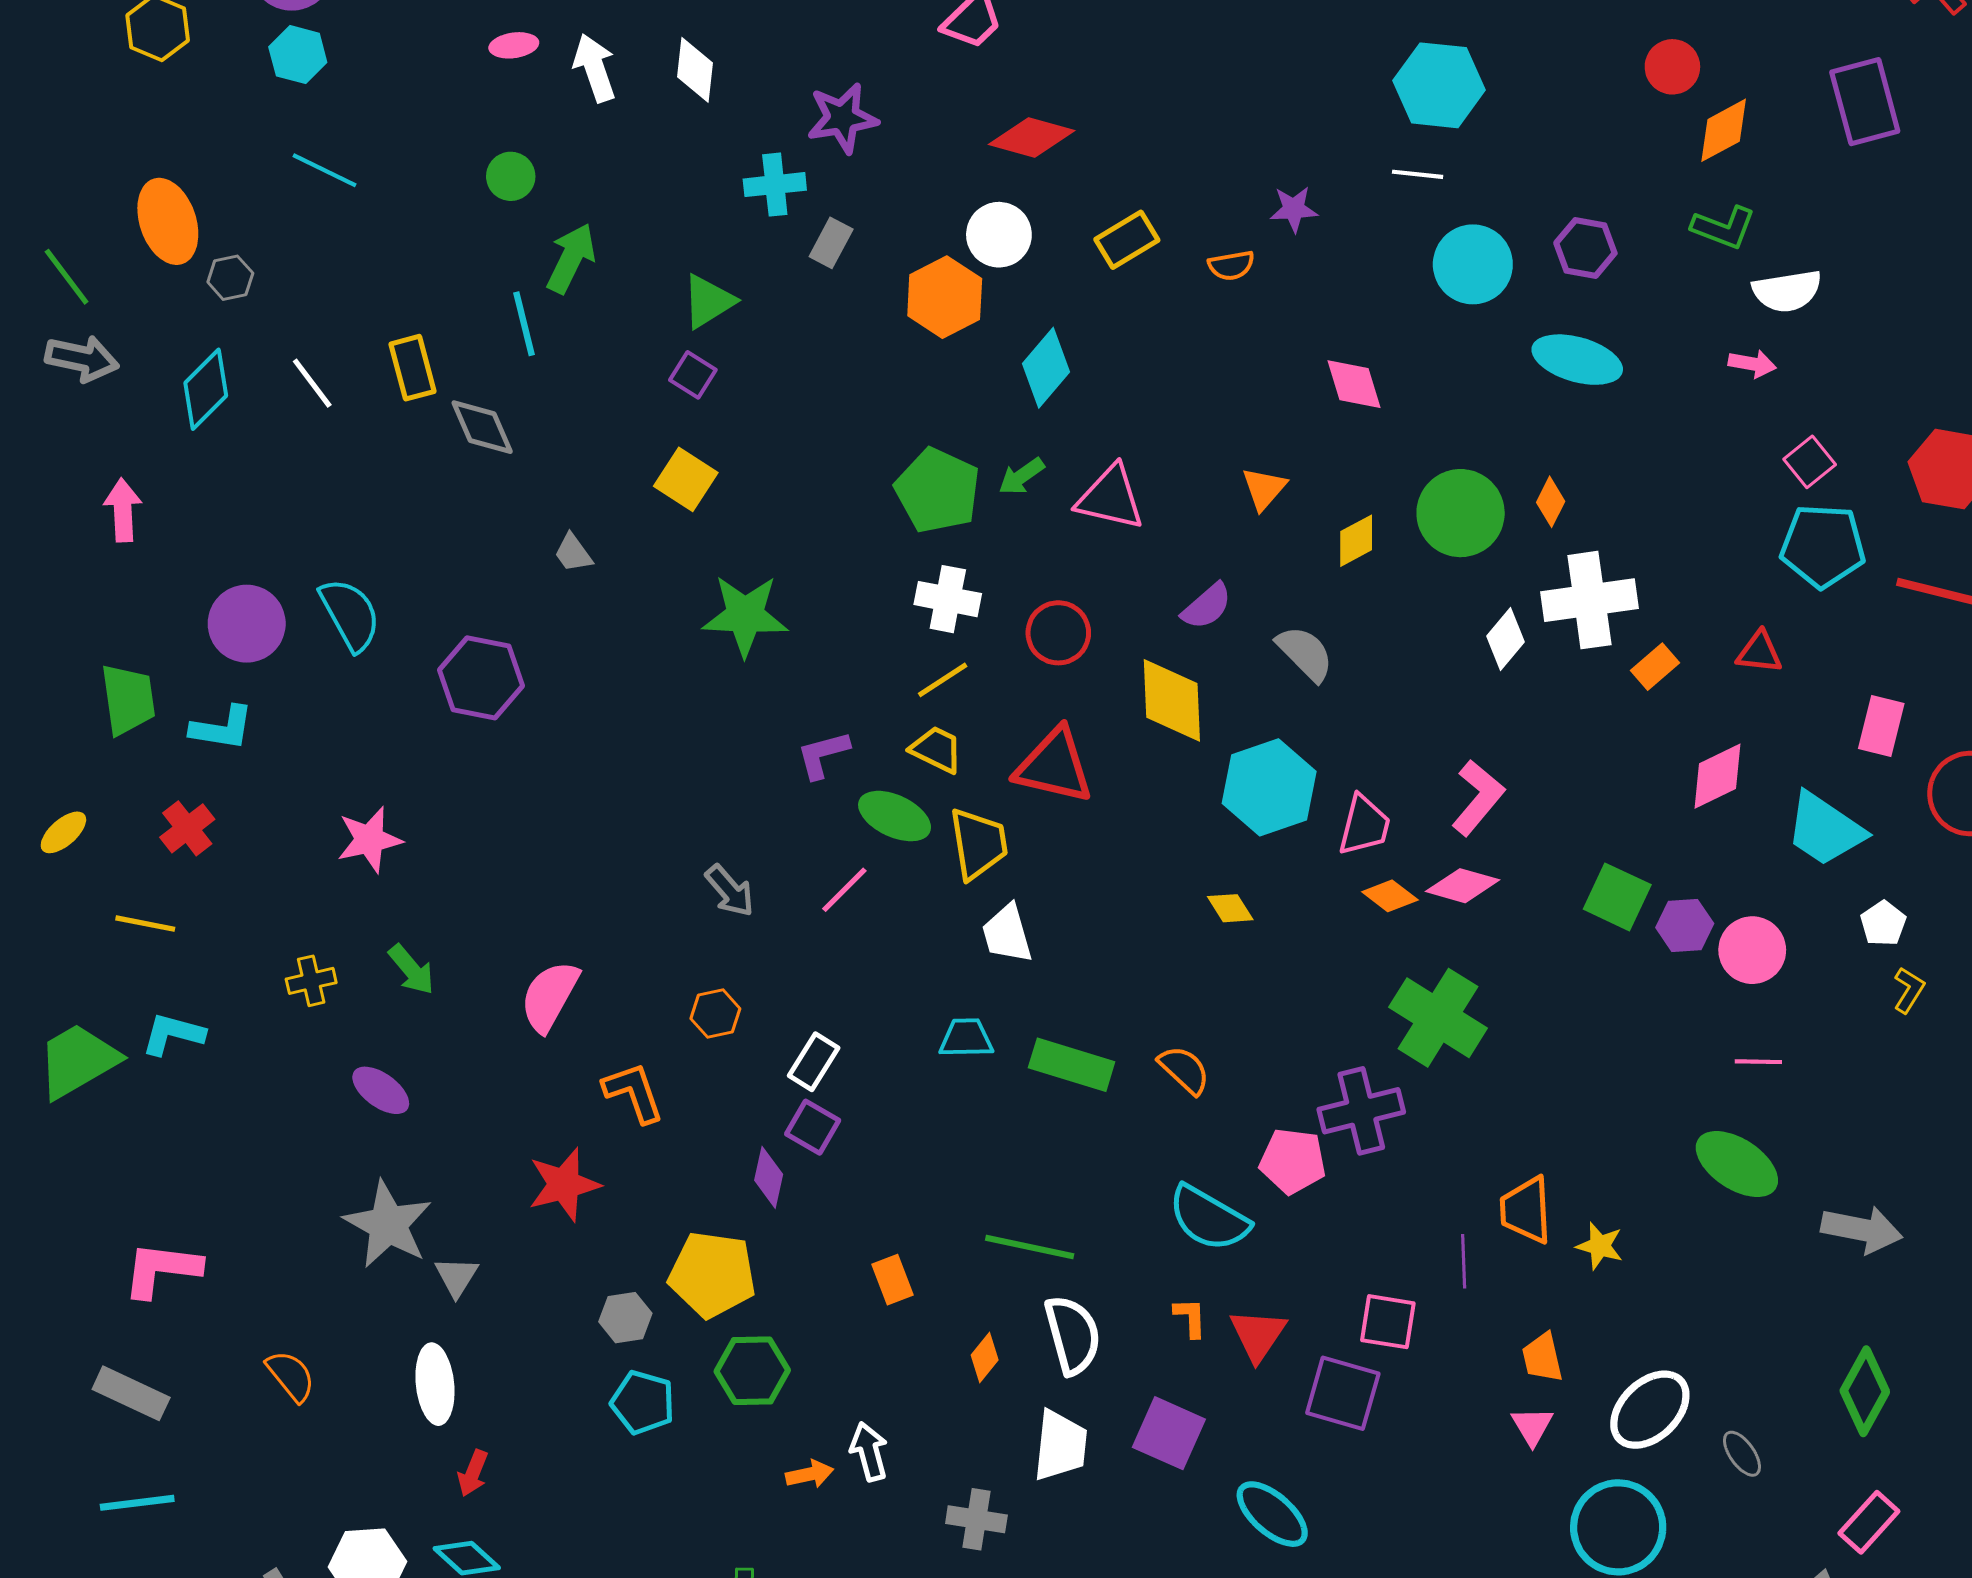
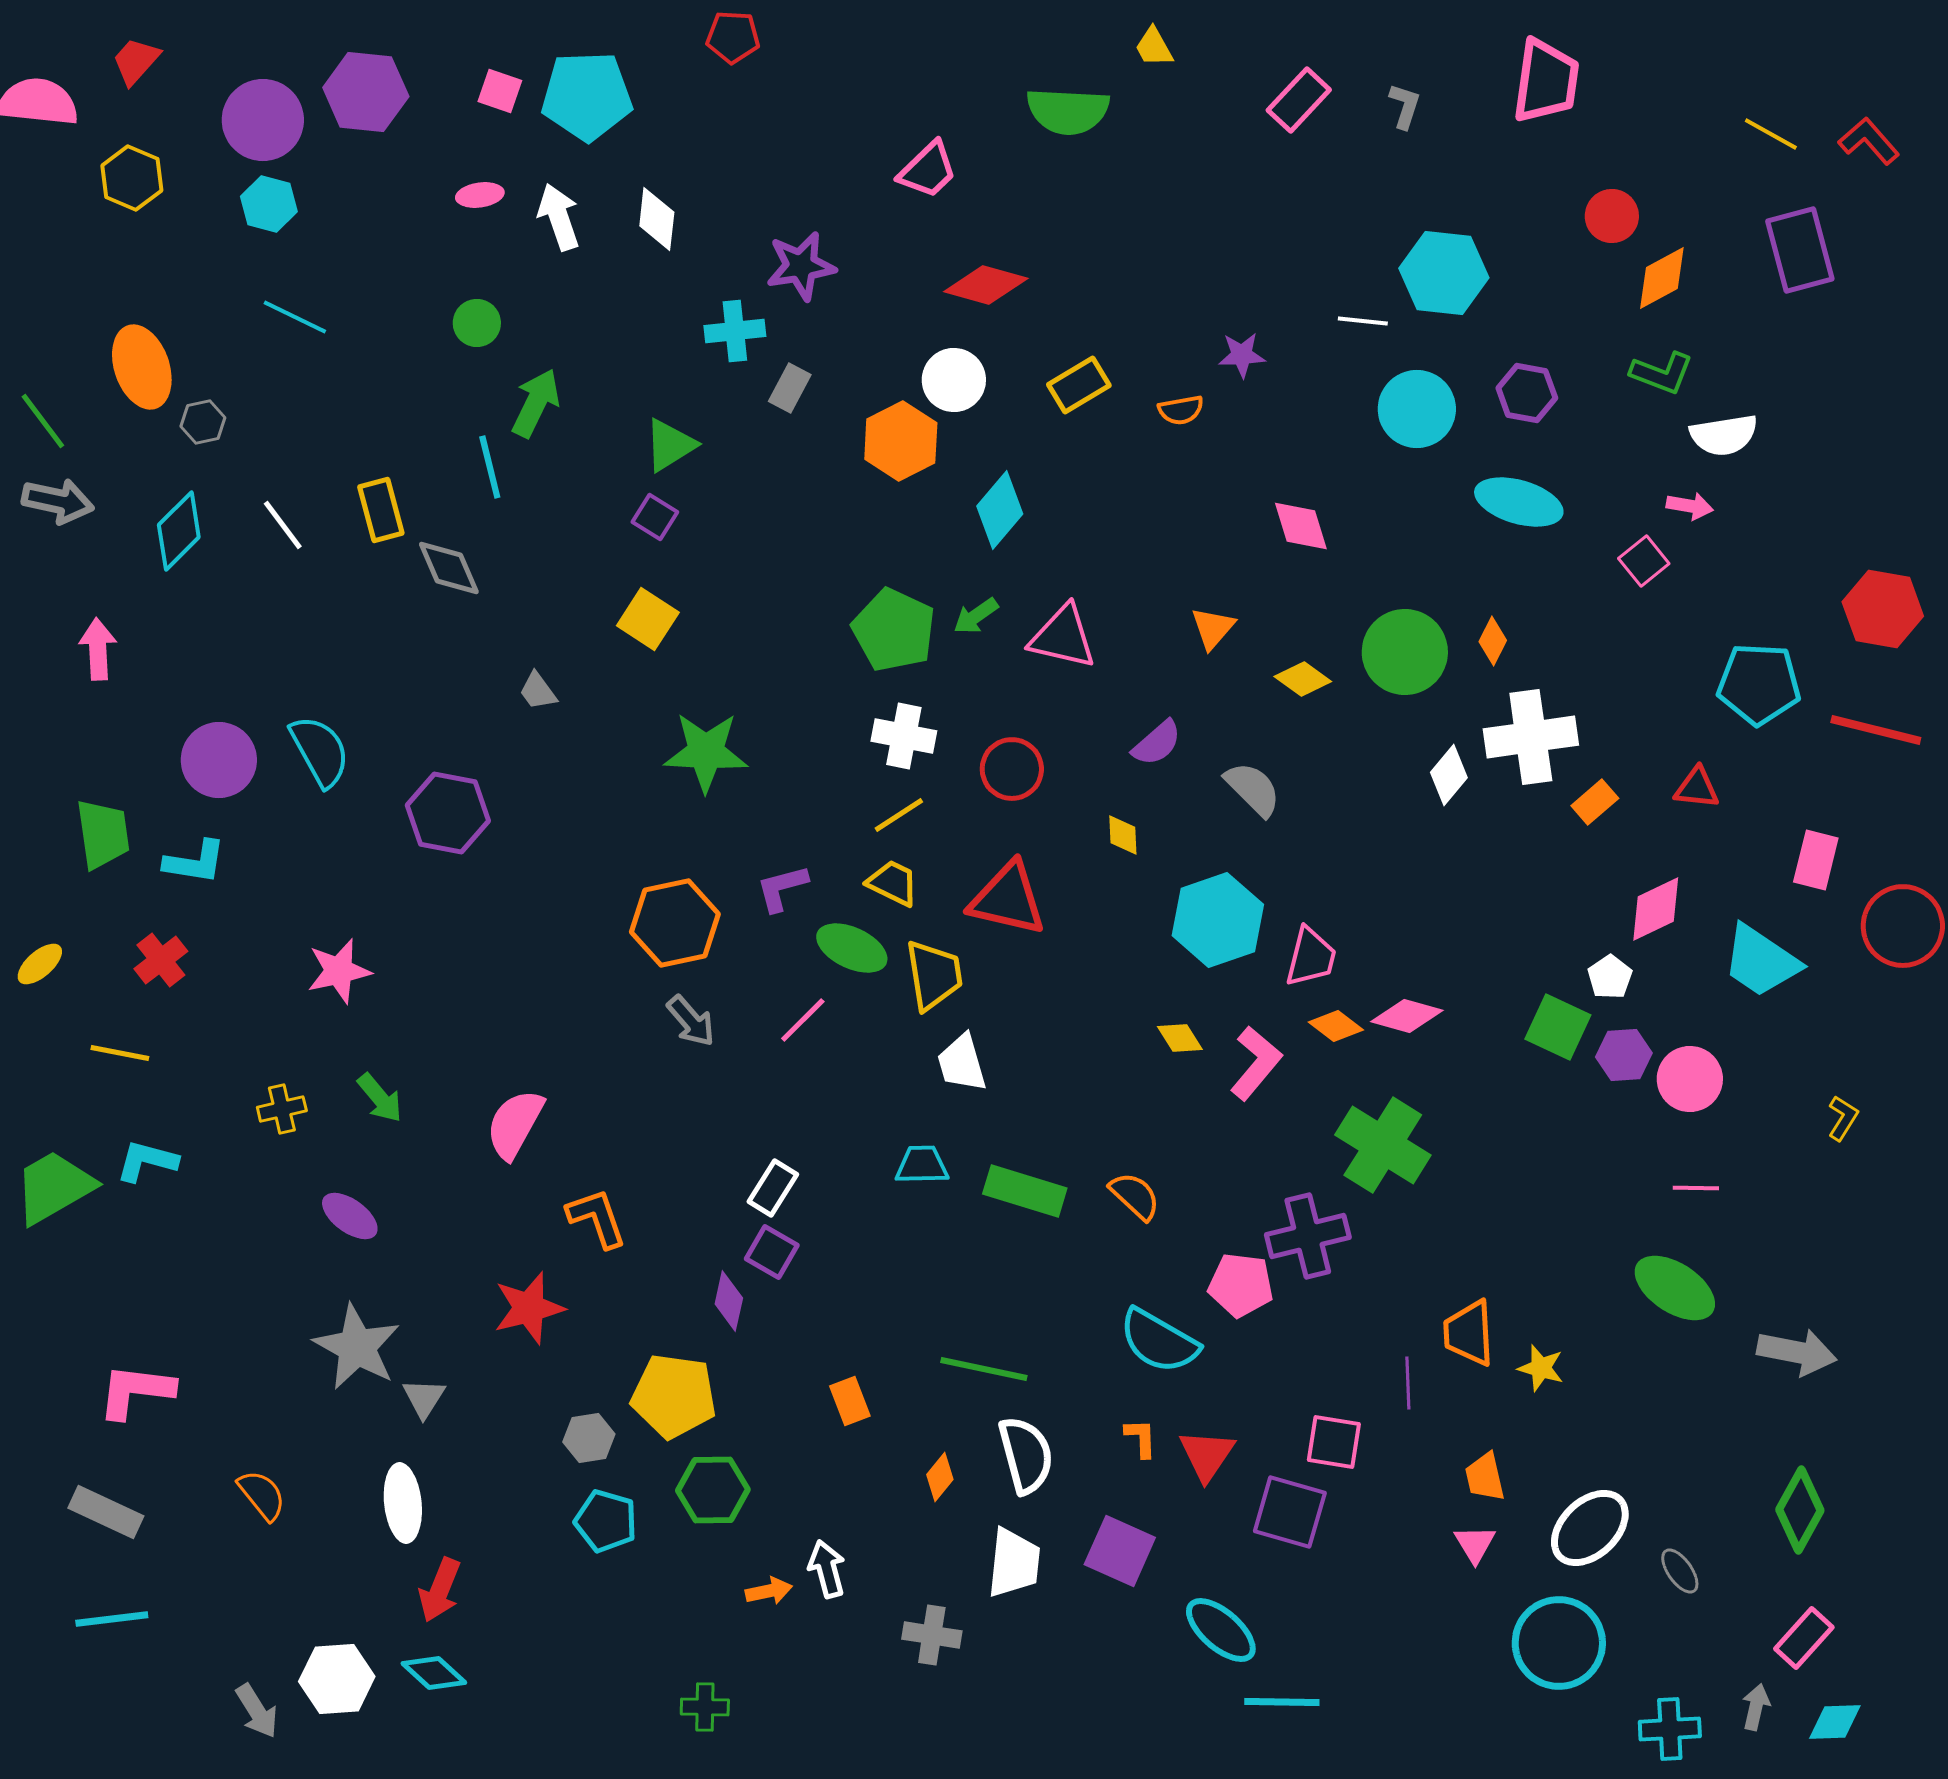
cyan hexagon: (1439, 85) -> (1444, 273), moved
pink square: (1810, 462) -> (1644, 561), moved
yellow diamond: (1356, 541) -> (1303, 679), turned 64
yellow diamond: (1172, 700) -> (1123, 835), size x0.5
pink L-shape: (1478, 798) -> (1256, 1063), moved
white pentagon: (1883, 924) -> (1610, 977), moved
orange hexagon: (715, 1014) -> (675, 923), moved, size x1.8
red arrow: (473, 1473) -> (440, 1590), size x1.4

